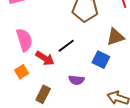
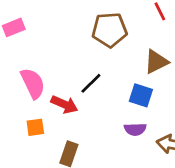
orange square: (22, 72) -> (35, 127), turned 32
purple semicircle: (76, 80) -> (135, 129), moved

